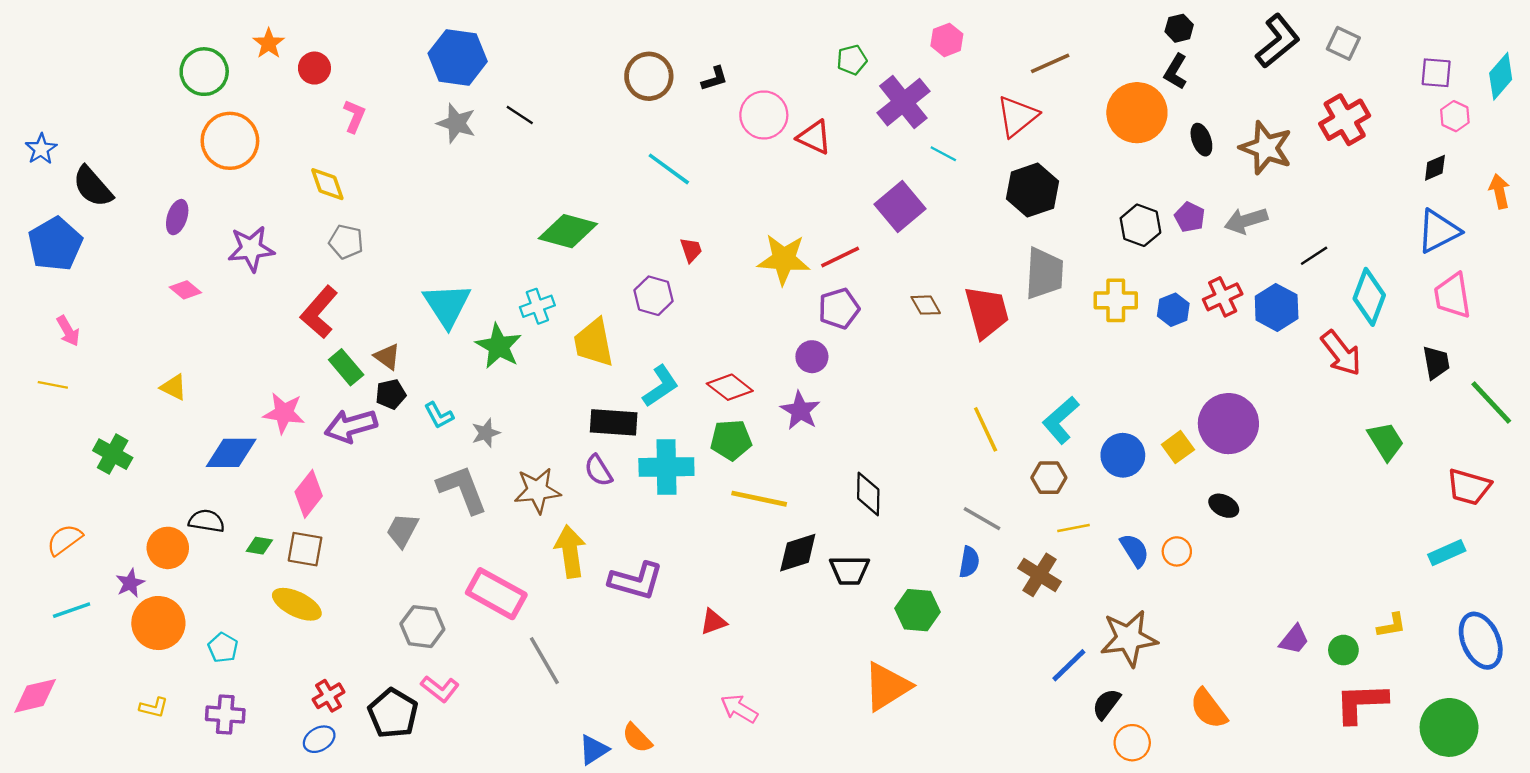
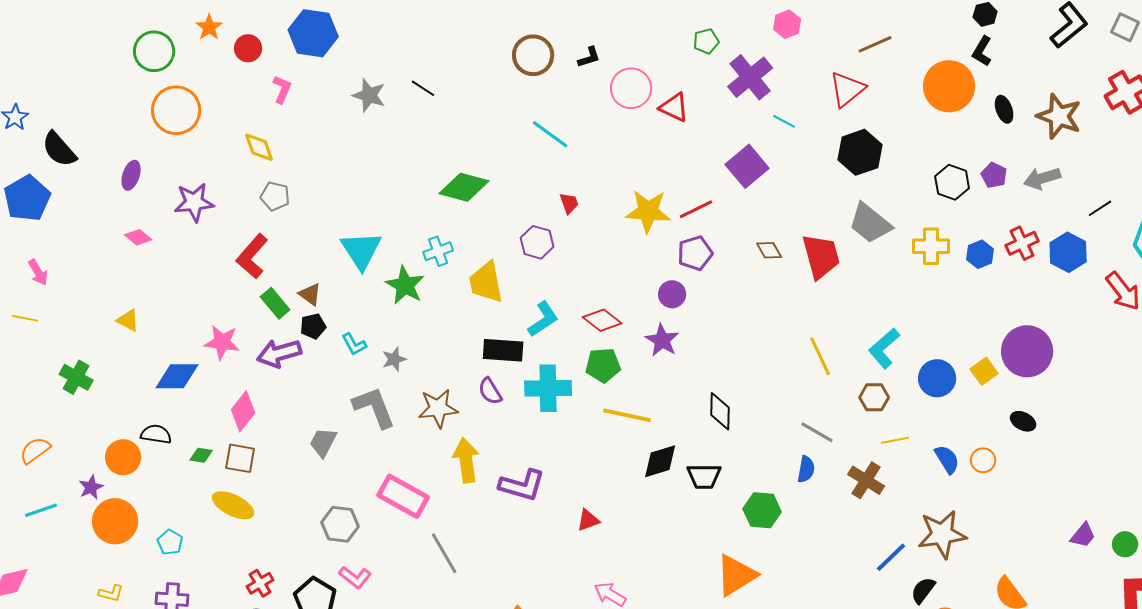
blue hexagon: (458, 57) -> (313, 33), moved
gray trapezoid: (1044, 273) -> (870, 223), turned 126

